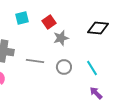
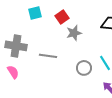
gray circle: (64, 67) -> (84, 68), moved

